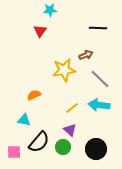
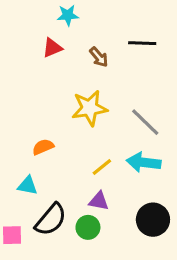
red triangle: (40, 31) -> (52, 48), turned 32
brown arrow: (86, 55) -> (99, 57), moved, turned 72
purple triangle: (70, 130) -> (99, 201), turned -32
black circle: (96, 149) -> (153, 220), moved

